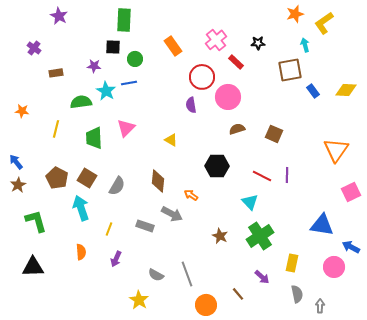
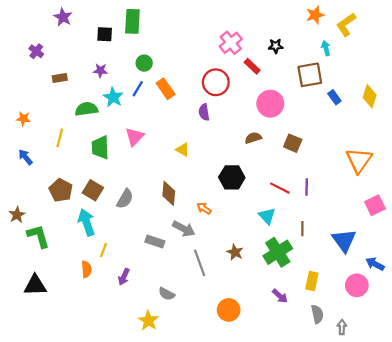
orange rectangle: (173, 46) -> (166, 89), moved
black square: (113, 47) -> (105, 34), moved
blue line: (129, 83) -> (138, 89), turned -49
yellow diamond: (346, 90) -> (370, 96), turned -75
pink circle: (228, 97) -> (270, 104), moved
blue arrow: (16, 162) -> (26, 157), moved
brown star: (18, 185) -> (17, 215), moved
blue triangle: (322, 225) -> (344, 240), turned 45
yellow line: (109, 229) -> (104, 250), moved
gray line: (187, 274) -> (200, 263), moved
brown line: (238, 294) -> (302, 229), moved, turned 40
orange circle: (206, 305) -> (229, 310), moved

